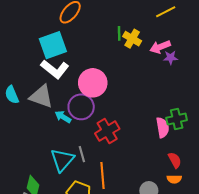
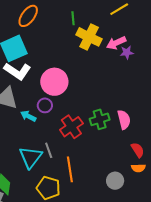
green line: (119, 33) -> (73, 18), moved
yellow cross: (132, 39) -> (89, 37), size x1.4
purple circle: (81, 107) -> (45, 105), size x0.6
green cross: (177, 119) -> (100, 119), moved

